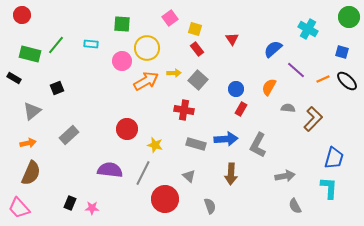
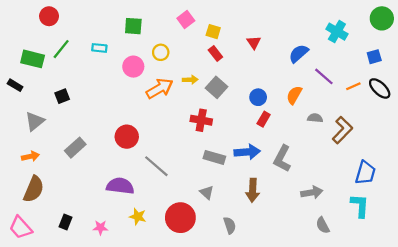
red circle: (22, 15) -> (49, 16), moved
yellow circle: (147, 48) -> (161, 52), size x0.6
blue square: (342, 52) -> (374, 57), turned -32
red circle: (127, 129) -> (127, 137), moved
yellow star: (155, 145) -> (138, 217), moved
gray line: (143, 173) -> (156, 166), moved, turned -75
black rectangle: (70, 203) -> (65, 222), moved

